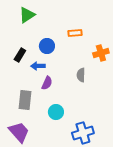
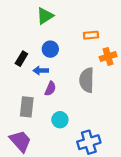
green triangle: (27, 15) -> (45, 16), moved
orange rectangle: (75, 33) -> (91, 35), moved
gray semicircle: (81, 75) -> (87, 80), size x1.6

